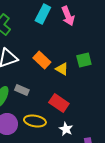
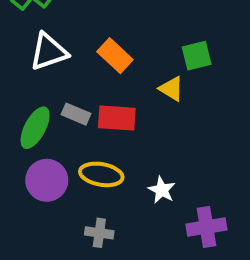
yellow triangle: (62, 69) -> (171, 89), moved
red rectangle: (59, 103) -> (117, 118), moved, turned -30

